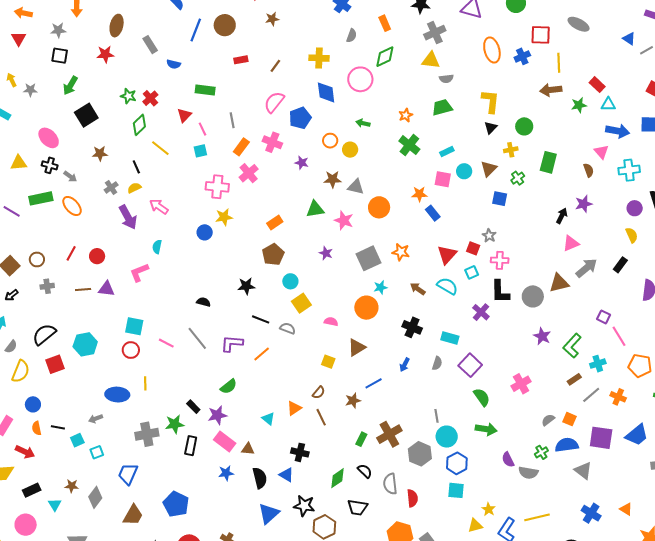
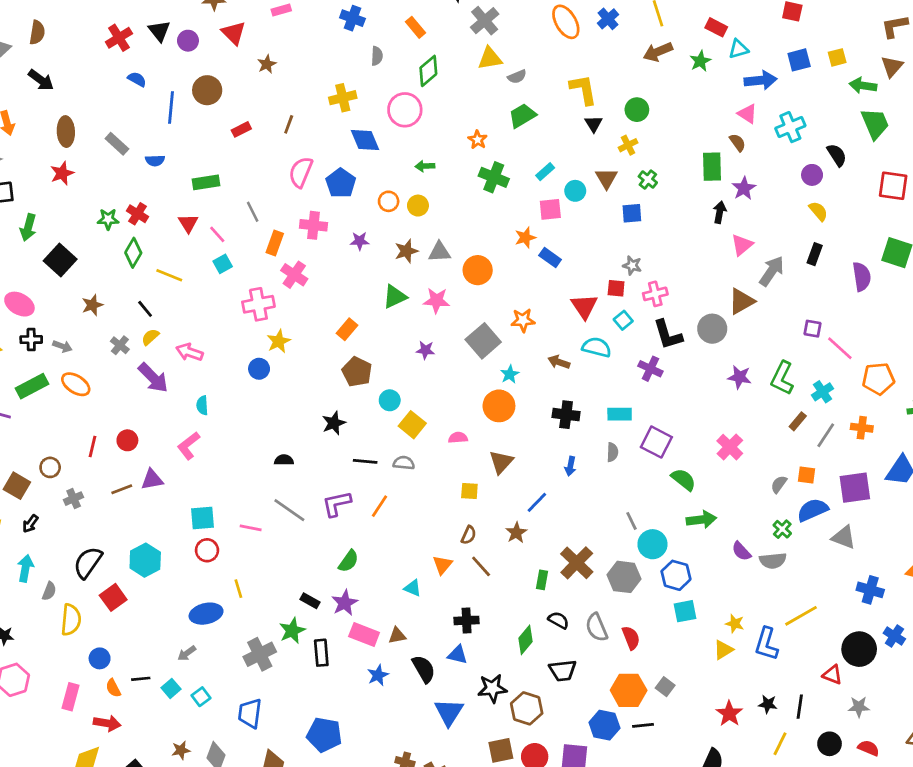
green rectangle: (548, 162) -> (712, 167), moved

